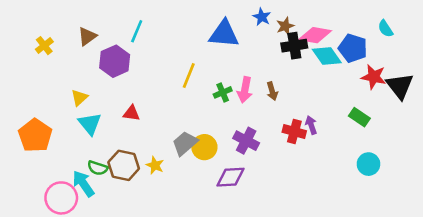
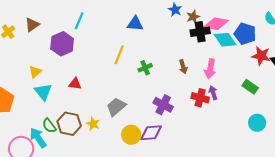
blue triangle: (224, 34) -> (135, 24), moved, size x0.7
brown triangle: (87, 36) -> (32, 25), moved
pink arrow: (245, 90) -> (210, 69), moved
yellow circle: (204, 147) -> (131, 135), moved
green semicircle: (98, 168) -> (49, 126), turned 35

